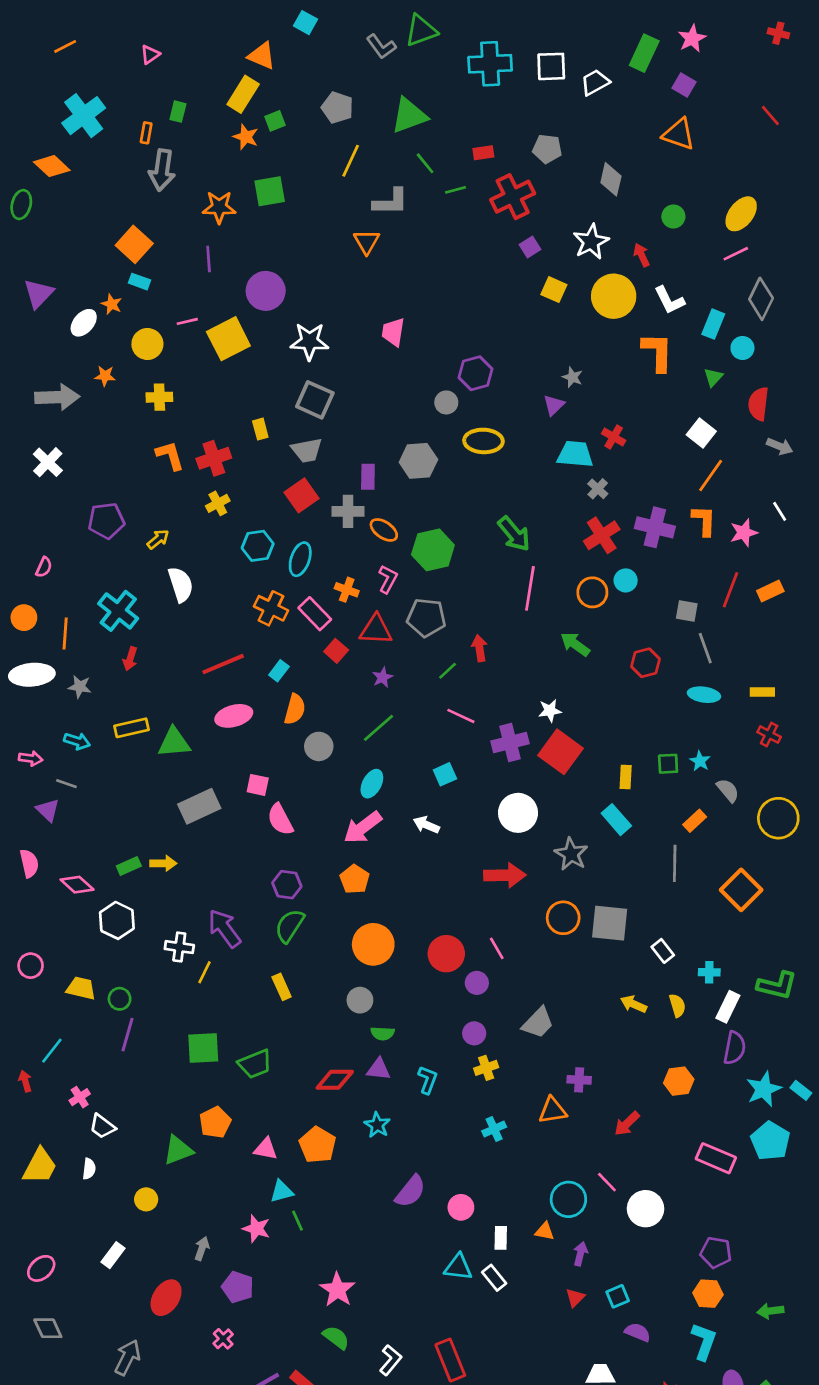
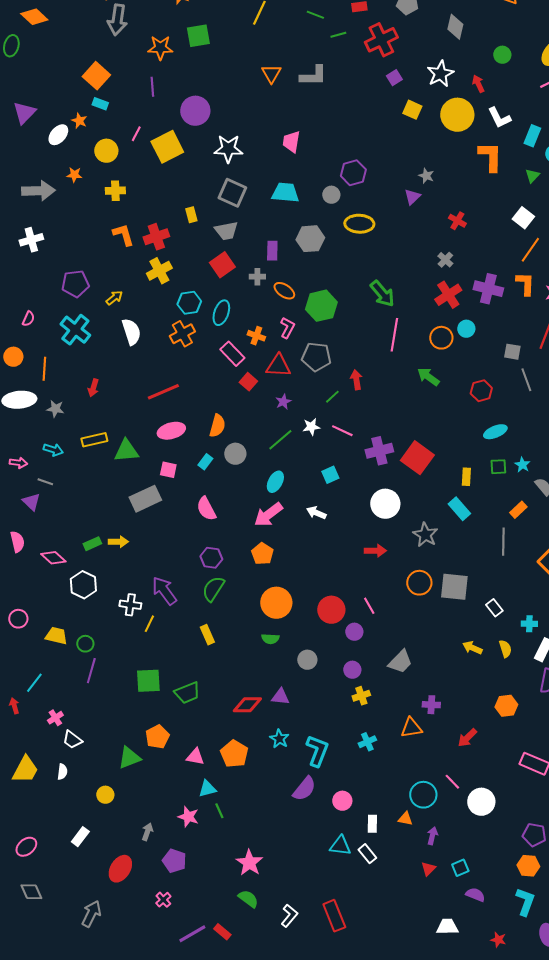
green line: (425, 163) -> (315, 15), turned -30
gray L-shape: (390, 202) -> (313, 76), moved
pink line: (187, 321) -> (136, 134), turned -49
cyan trapezoid: (575, 454) -> (285, 193), moved
white cross: (48, 462) -> (31, 240), turned 30
yellow cross: (218, 503) -> (159, 271), size x1.4
gray cross: (348, 511) -> (257, 277), size x0.7
orange cross: (271, 608) -> (182, 334), moved, turned 35
cyan cross: (118, 611) -> (75, 330), moved
cyan rectangle: (279, 671) -> (205, 462), moved
cyan ellipse: (704, 695) -> (495, 432), moved, turned -30
white star: (550, 711) -> (311, 427), moved
pink square: (258, 785) -> (168, 470), moved
red arrow: (505, 875) -> (375, 551), size x0.7
gray circle: (360, 1000) -> (307, 660), moved
green semicircle: (383, 1033) -> (270, 639), moved
cyan L-shape: (428, 1080) -> (317, 751), moved, size x1.5

